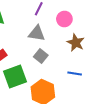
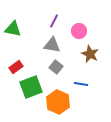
blue line: (75, 73) -> (81, 84), moved

